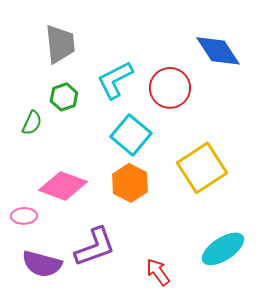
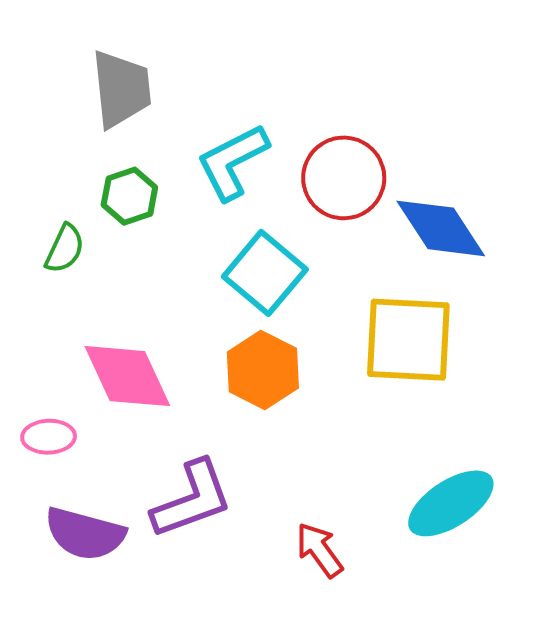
blue diamond: (218, 51) -> (441, 228), moved
yellow square: (202, 168) -> (408, 340), turned 36
pink diamond: (63, 186) -> (127, 376), turned 45

